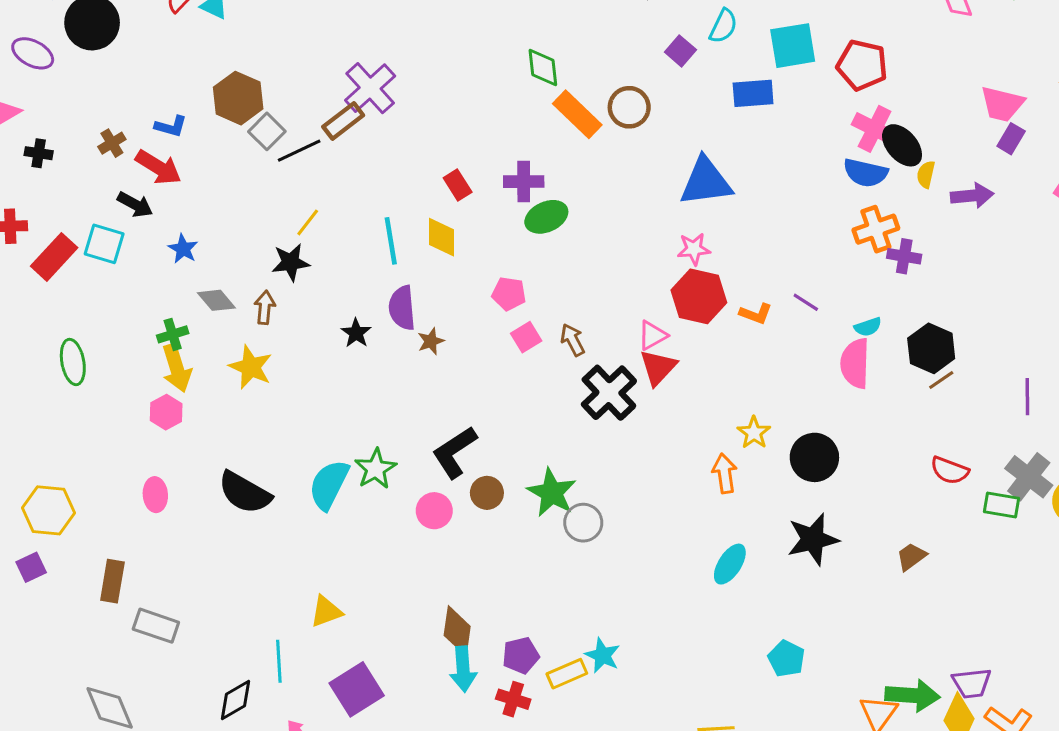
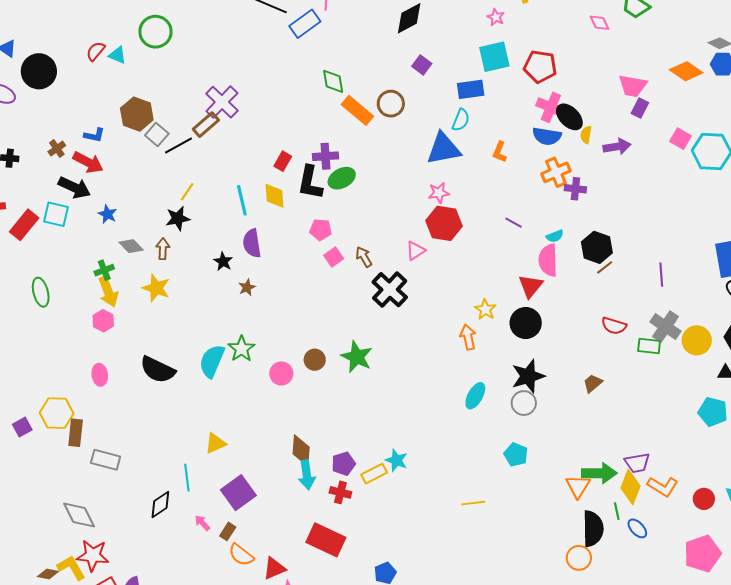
cyan semicircle: (723, 26) -> (461, 120), moved
red rectangle: (458, 185) -> (283, 161), turned 66
black arrow: (135, 205) -> (74, 187), size x1.4
orange L-shape: (756, 314) -> (500, 152), moved, turned 95
brown star: (431, 341) -> (247, 287), moved
red triangle: (658, 367) -> (531, 286), moved
black L-shape: (455, 452) -> (310, 183), moved, turned -42
yellow hexagon: (49, 510) -> (57, 413), moved
gray circle: (583, 523) -> (524, 403), moved

